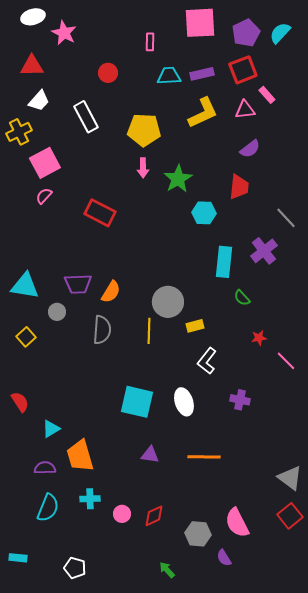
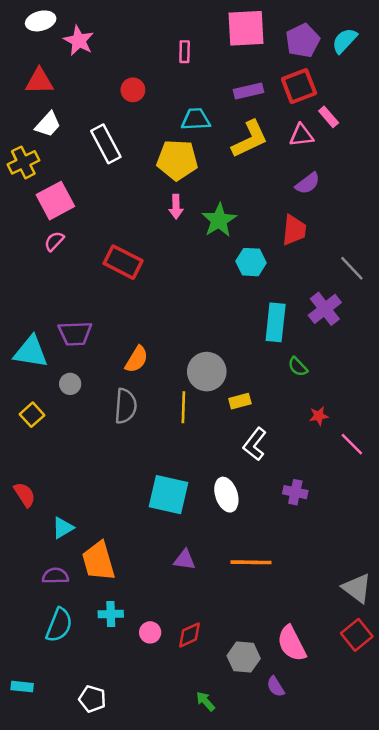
cyan trapezoid: (169, 76) -> (196, 119), moved
purple trapezoid: (78, 284) -> (75, 333), moved

